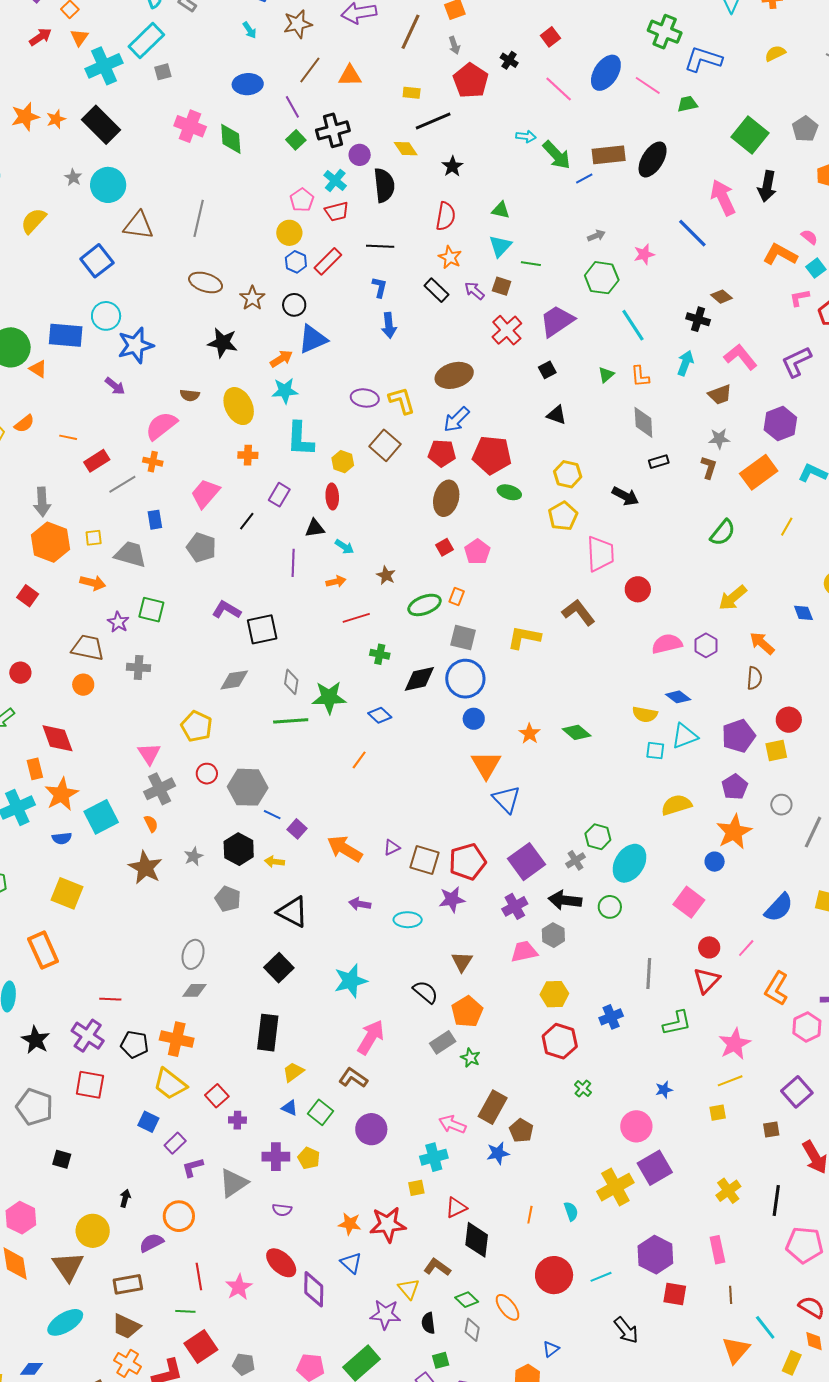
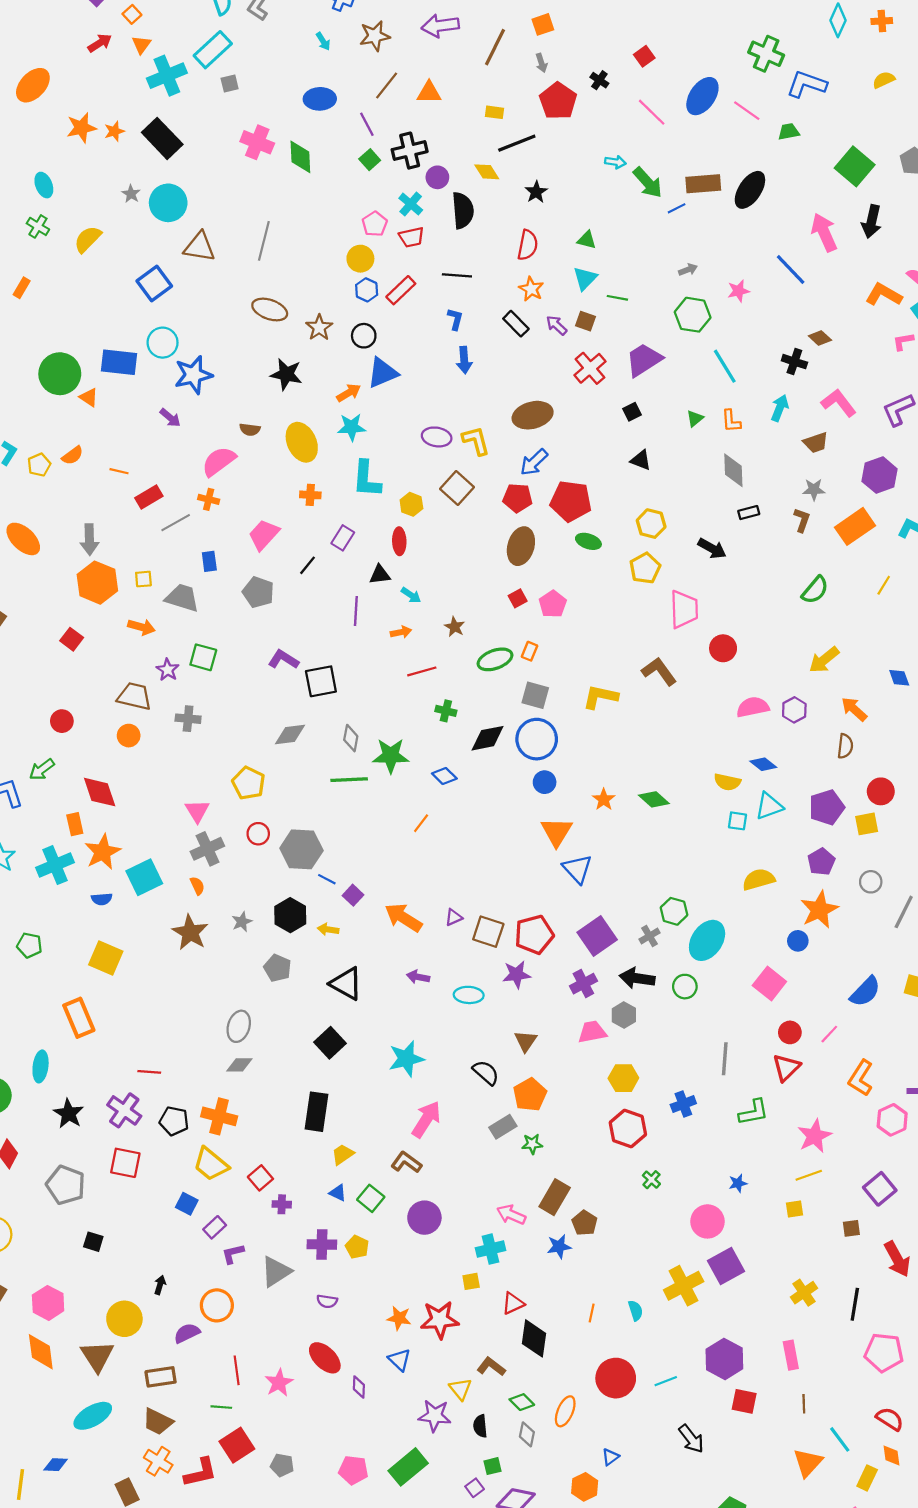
green star: (470, 1058) -> (532, 1144), turned -30
purple diamond: (314, 1289) -> (359, 1387), size x0.6
orange ellipse: (508, 1307) -> (565, 1411), turned 60

